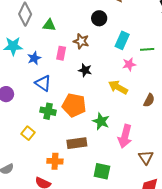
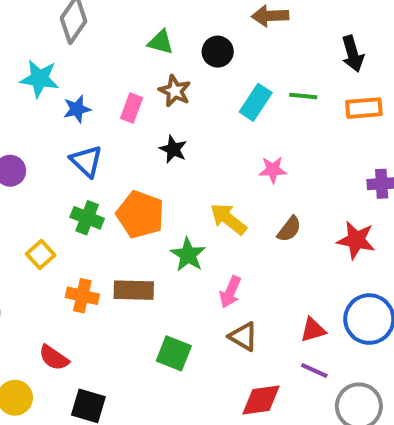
green triangle: (49, 25) -> (161, 42), moved
green line: (147, 49) -> (303, 96), moved
pink star: (129, 64) -> (273, 170), moved
yellow arrow: (118, 87) -> (228, 219), moved
pink arrow: (125, 136) -> (230, 292), size x0.7
brown triangle: (146, 157) -> (243, 337), moved, turned -35
orange cross: (55, 161) -> (82, 296), moved

